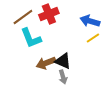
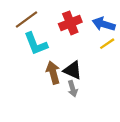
red cross: (49, 14) -> (70, 23), moved
brown arrow: (46, 63) -> (53, 73), turned 96

